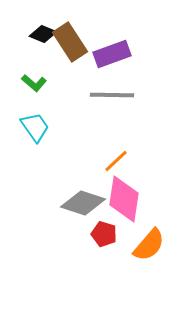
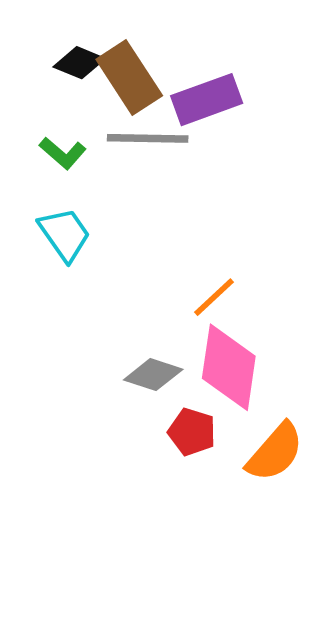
gray line: (112, 95) -> (148, 138), moved
gray diamond: (83, 203) -> (153, 375), size x0.7

